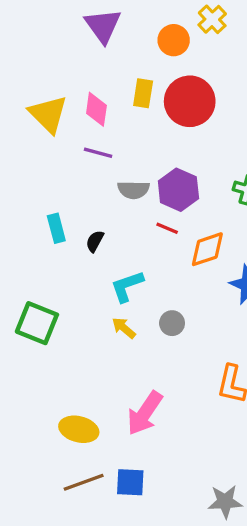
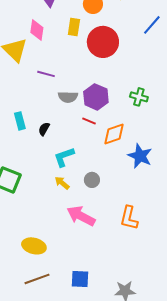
yellow rectangle: (143, 93) -> (74, 27), moved
pink diamond: (96, 109) -> (37, 30), moved
pink arrow: (145, 413) -> (81, 216), moved, turned 84
blue square: (130, 482) -> (80, 279), moved

